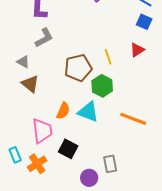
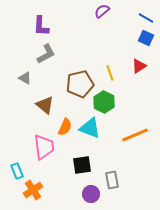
brown triangle: (30, 84) -> (45, 105), moved
orange line: (133, 119) -> (135, 135), turned -44
black square: (68, 149) -> (82, 165), moved, turned -36
orange cross: (37, 164) -> (33, 190), moved

